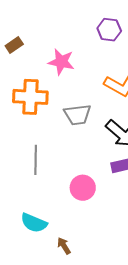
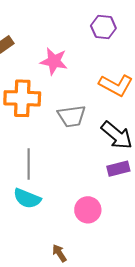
pink circle: (83, 188) -> (88, 210), moved
cyan semicircle: (34, 223) -> (27, 198), moved

